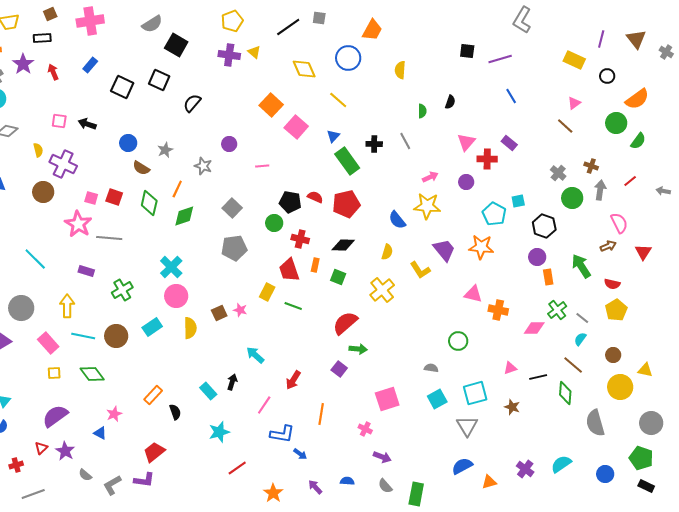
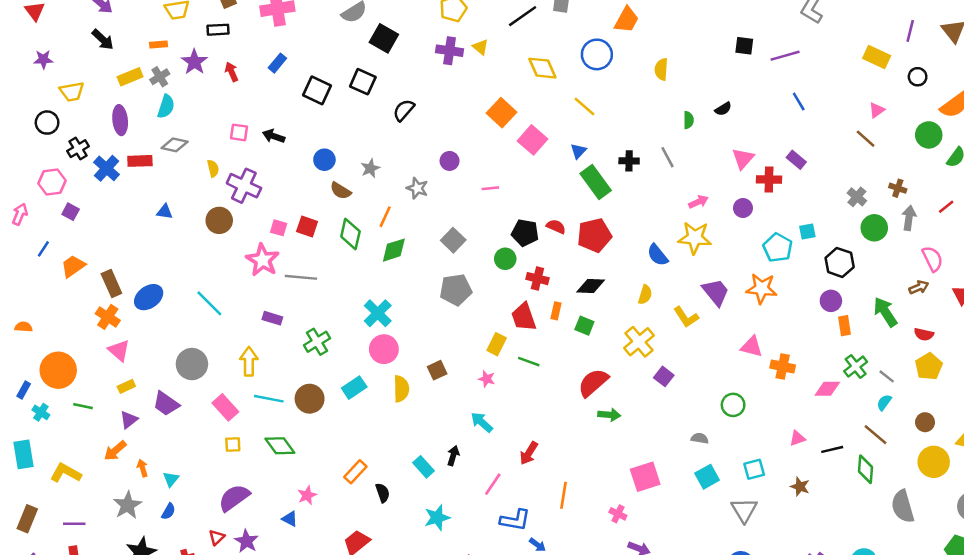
black semicircle: (450, 102) -> (723, 109), turned 40
pink star: (240, 310) -> (487, 379), moved
purple square: (339, 369) -> (664, 376), moved
cyan square: (475, 393) -> (754, 469), size x0.7

